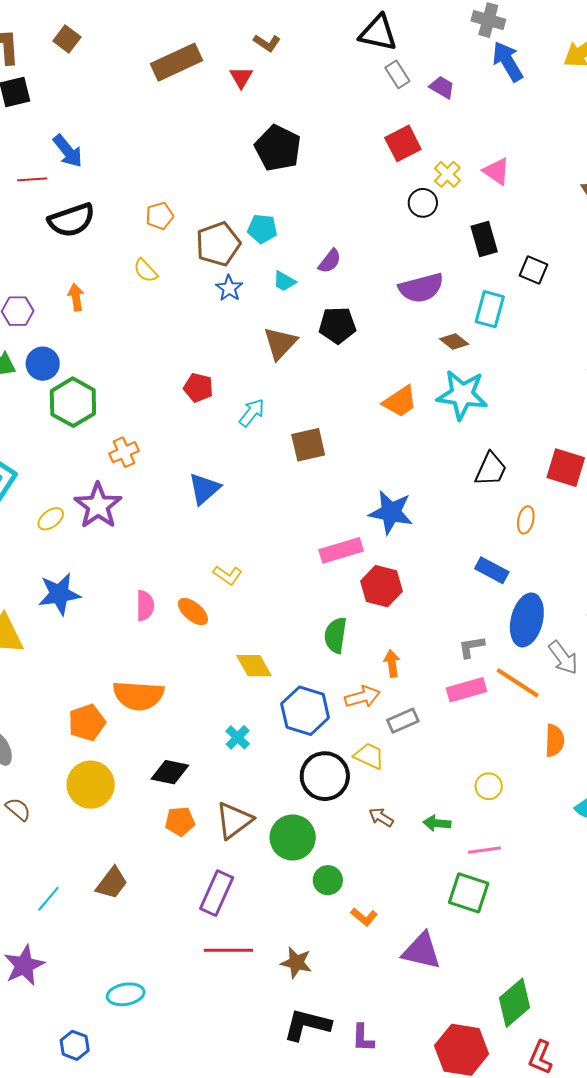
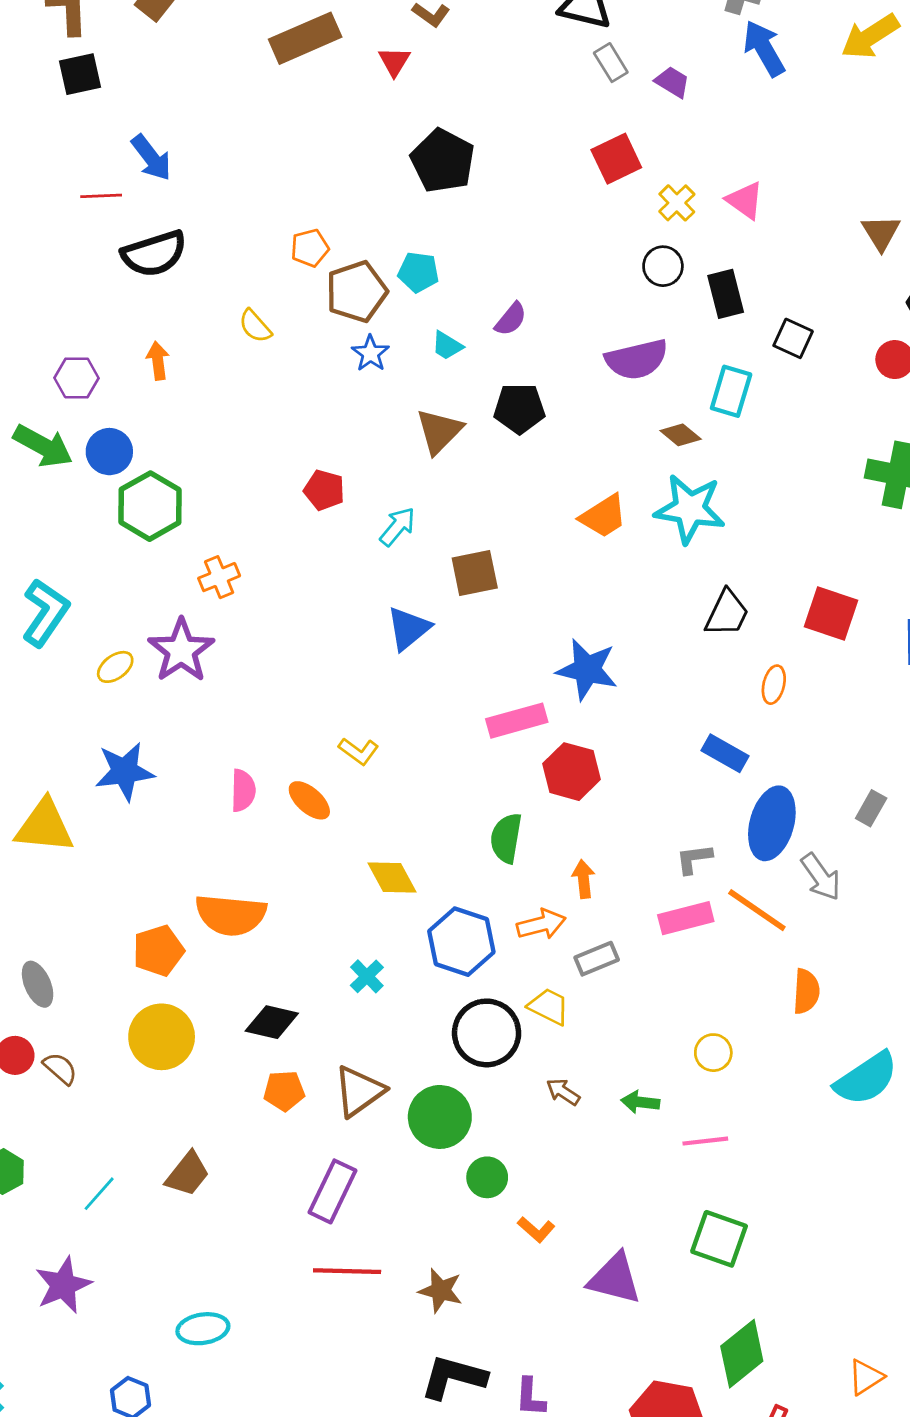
black circle: (423, 203) -> (663, 266), moved
orange pentagon: (160, 216) -> (310, 248), moved
blue triangle: (204, 489) -> (408, 628), moved
green square: (469, 893) -> (719, 1239), moved

